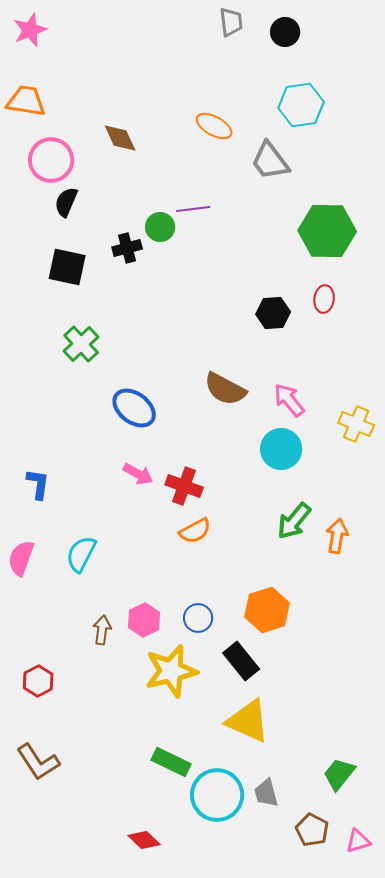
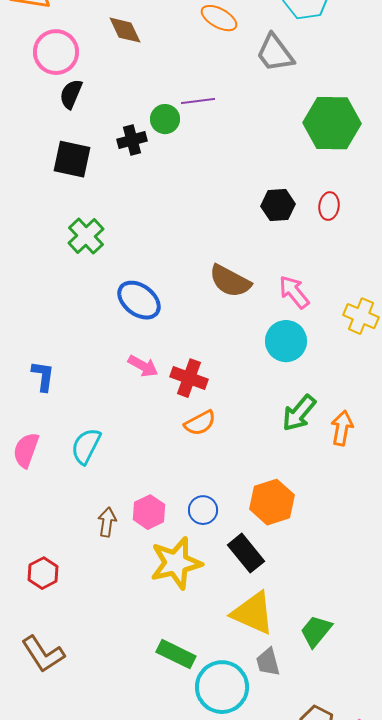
red ellipse: (324, 299) -> (329, 206), moved
green trapezoid: (339, 774) -> (316, 631), moved
gray trapezoid: (266, 793) -> (268, 662), moved

